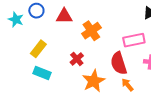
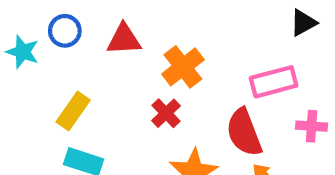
red cross: (77, 59) -> (166, 113), moved

